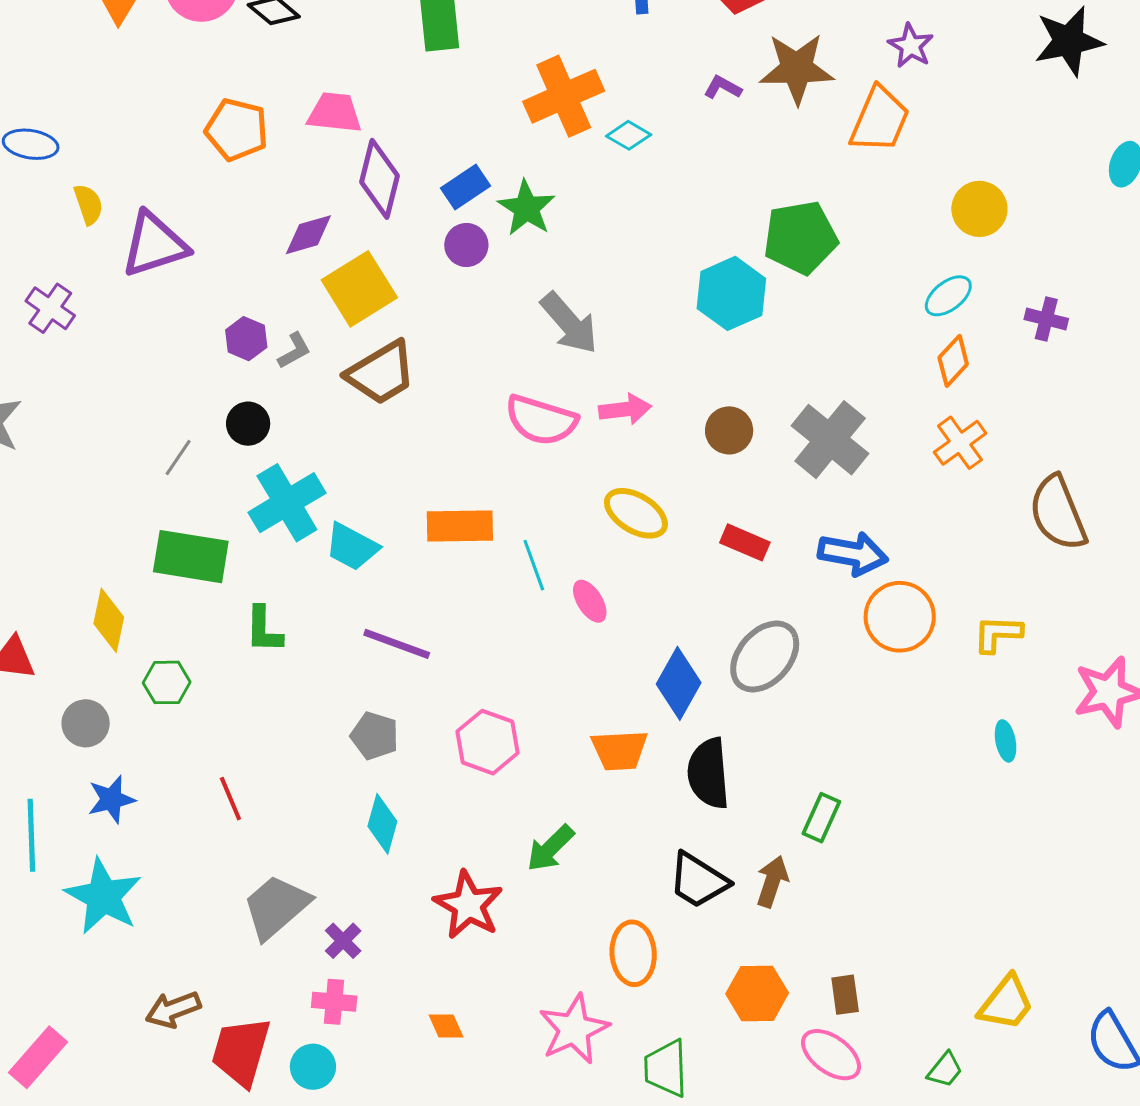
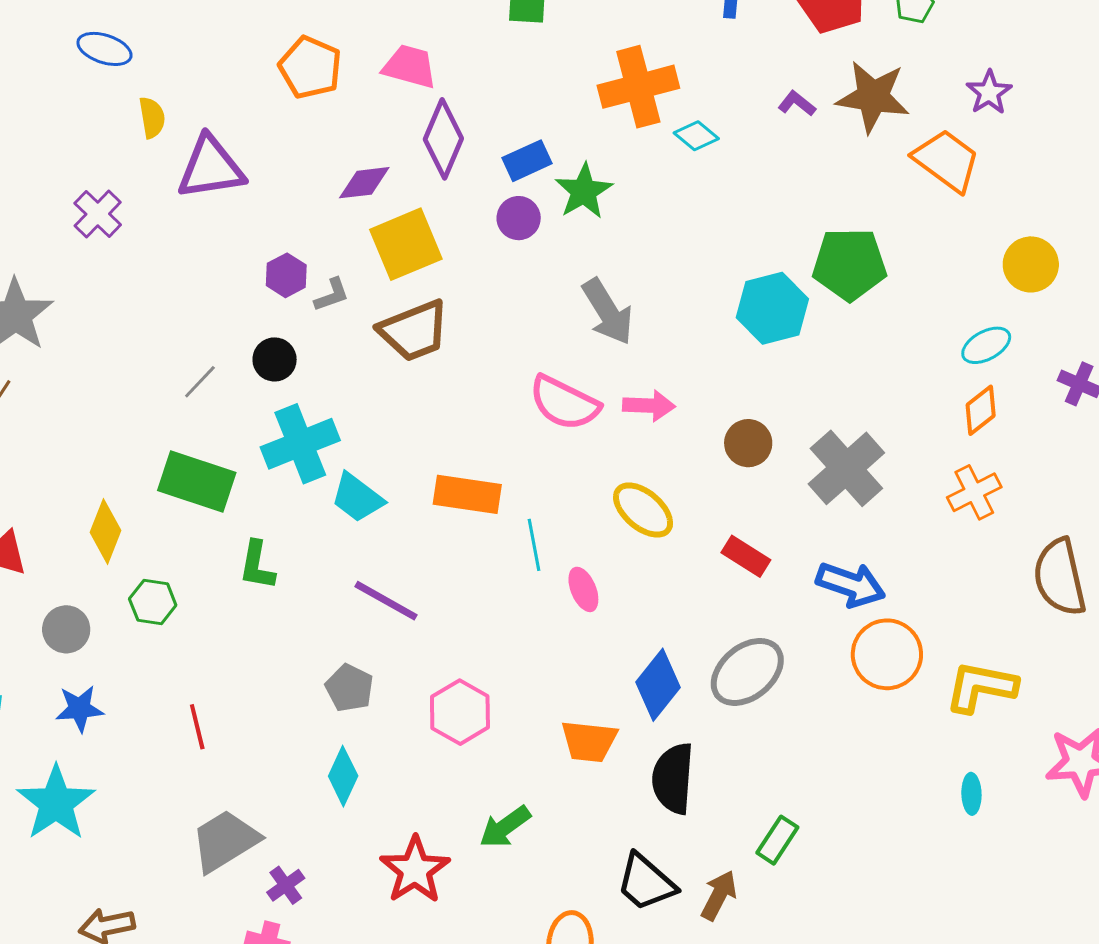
orange trapezoid: (880, 120) -> (947, 160), turned -86
yellow L-shape: (998, 634) -> (981, 687), size x1.4

